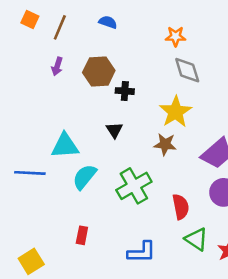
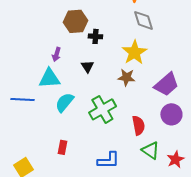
purple arrow: (57, 66) -> (56, 54), moved

